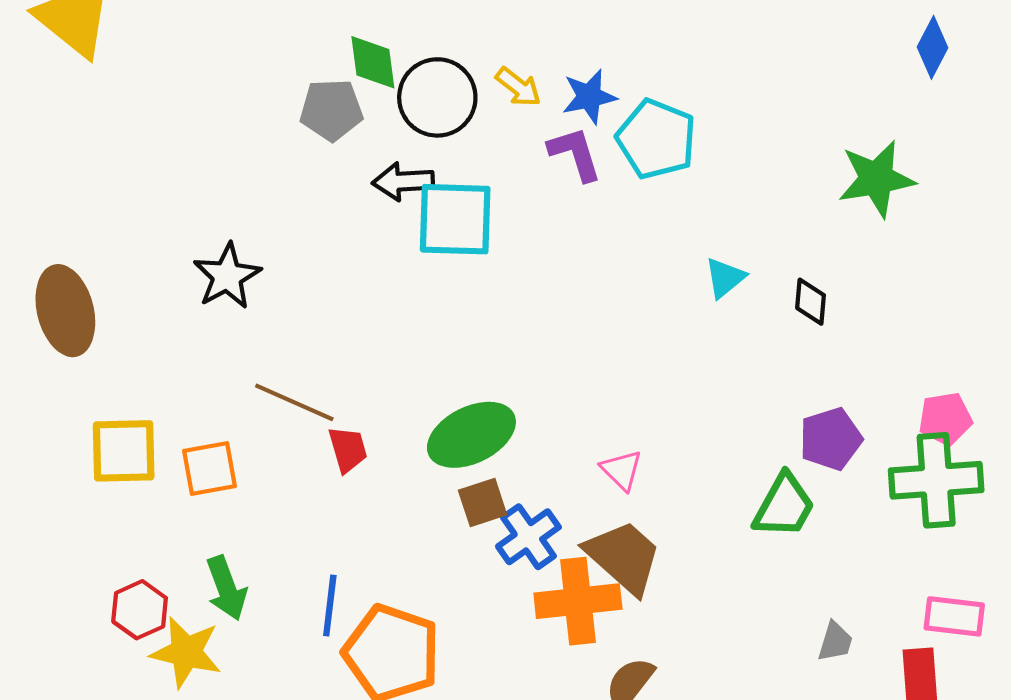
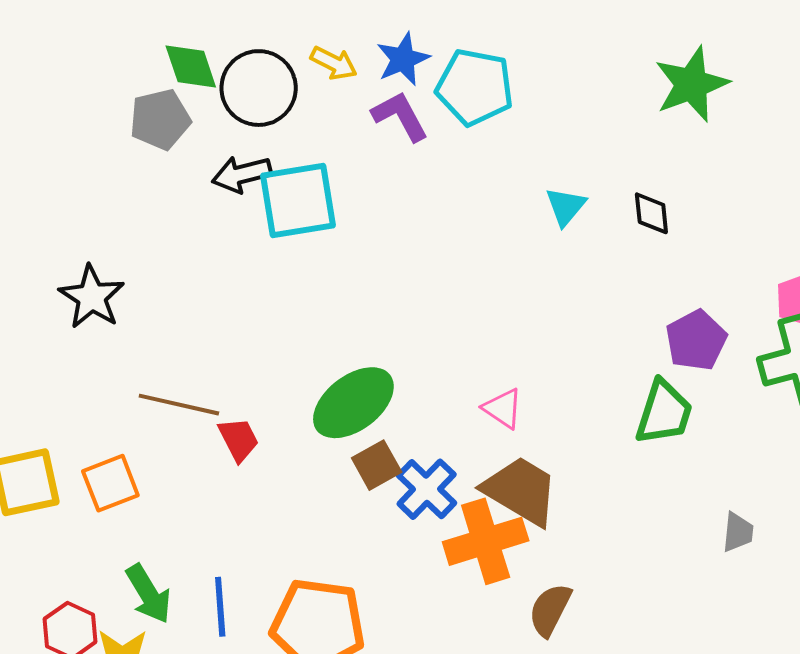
blue line: (330, 606) -> (220, 607), moved

